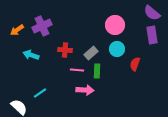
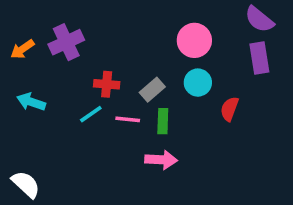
cyan arrow: (31, 55) -> (31, 102), moved
pink arrow: (85, 90) -> (161, 160), moved
cyan line: (40, 93) -> (91, 114), moved

